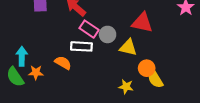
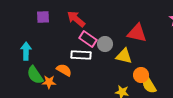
cyan arrow: (22, 56) -> (26, 51), moved
orange star: (36, 73) -> (49, 82), moved
green semicircle: (15, 77) -> (35, 75), moved

